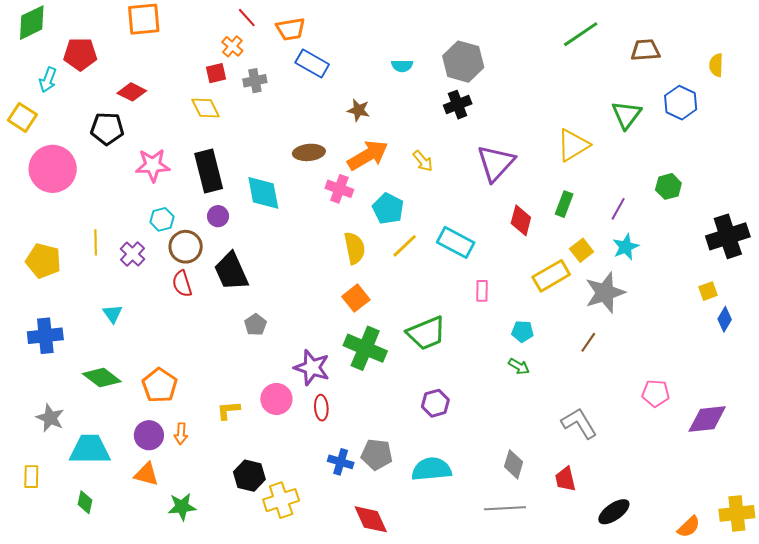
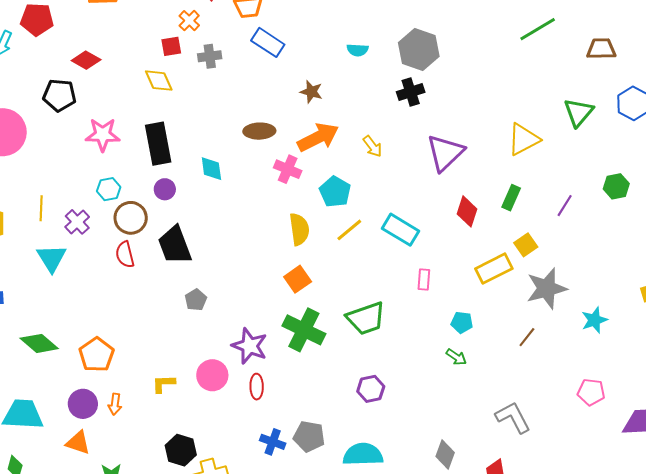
cyan diamond: (263, 193) -> (211, 169), size x0.7
cyan star: (626, 247) -> (594, 320), moved
cyan triangle: (113, 314) -> (51, 258), moved, size x1.5

